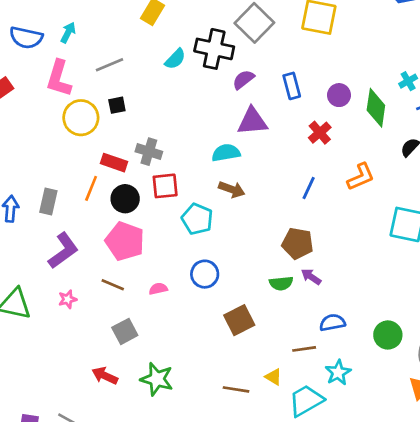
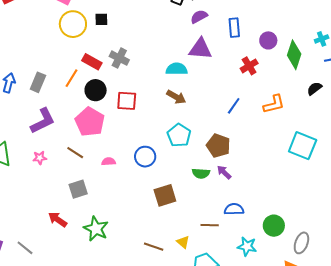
red square: (165, 186) -> (127, 101), moved
cyan pentagon: (197, 219) -> (179, 135), moved
cyan star: (338, 373) -> (247, 246), moved, turned 30

